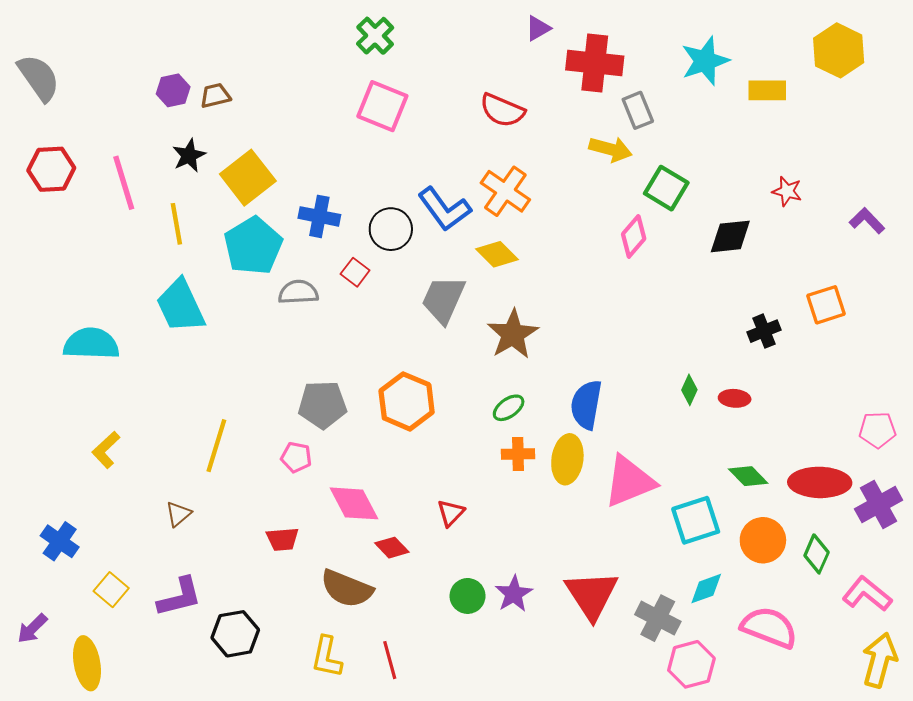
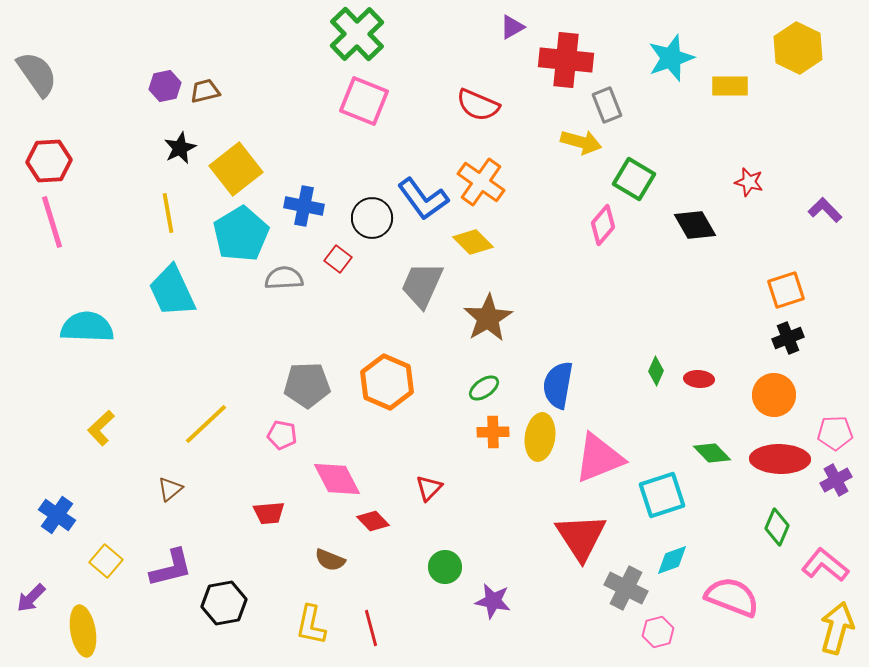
green cross: (375, 36) -> (357, 34), size x1.5
pink line: (124, 183) -> (52, 222), moved
black diamond: (730, 236) -> (695, 225), turned 66
black cross: (764, 331) -> (788, 338), moved
pink pentagon: (878, 430) -> (835, 433), moved
yellow line: (216, 446) -> (206, 424), turned 30
purple cross: (879, 505) -> (836, 480), size x0.7
orange circle: (763, 540) -> (774, 395), moved
brown semicircle: (347, 589) -> (330, 560), size x0.6
purple star: (514, 594) -> (493, 601), moved, turned -30
red triangle: (592, 595) -> (581, 537), moved
pink hexagon: (691, 664) -> (658, 632), size x0.7

